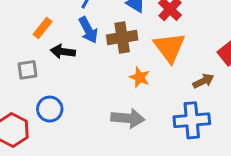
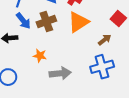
orange triangle: (169, 47) -> (78, 22), turned 45
orange star: (140, 77) -> (40, 56), moved

